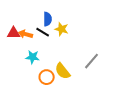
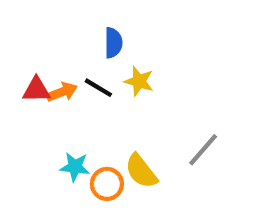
blue semicircle: (48, 19) -> (113, 43), moved
orange arrow: (26, 34) -> (62, 92), turned 144
cyan star: (33, 57) -> (75, 167), moved

